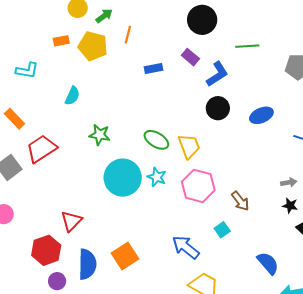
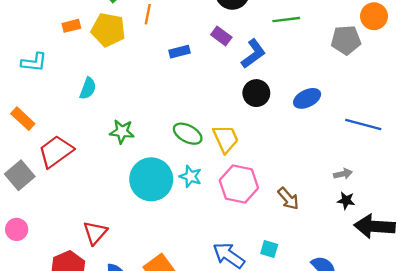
cyan square: (222, 230) -> (269, 249), moved, turned -35

